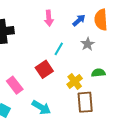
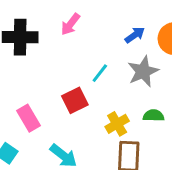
pink arrow: (49, 18) -> (70, 24), moved, turned 35
gray star: (88, 44) -> (143, 71), size x1.5

